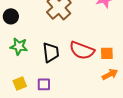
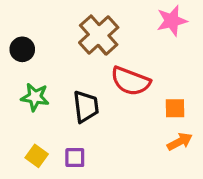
red semicircle: (82, 50) -> (130, 81), moved
yellow square: (20, 83) -> (37, 156), turned -32

